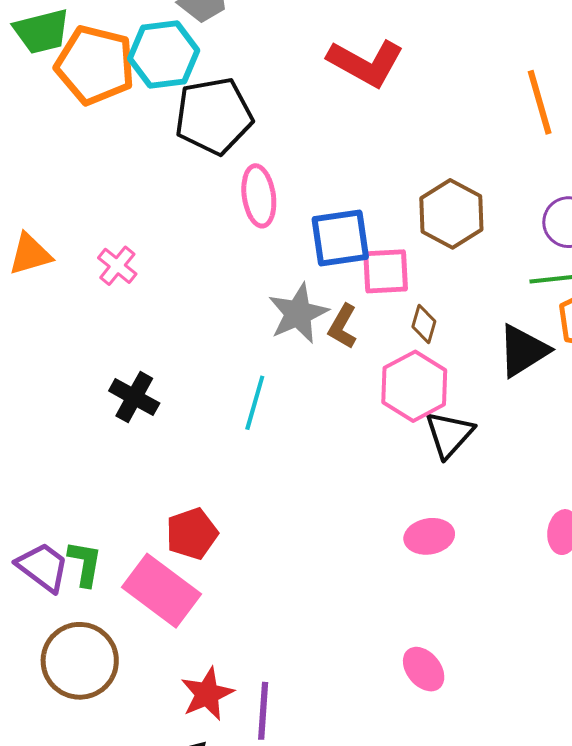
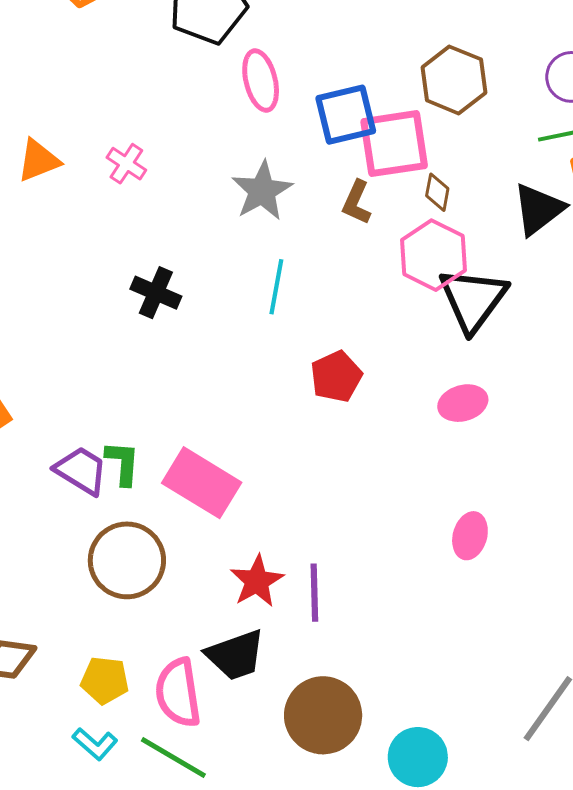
pink square: (386, 271) -> (394, 144), size x1.4
gray star: (298, 313) -> (262, 191), moved
black triangle: (449, 434) -> (473, 299), size x1.4
red pentagon: (192, 534) -> (336, 377), moved
pink ellipse: (424, 669) -> (470, 536), turned 60

